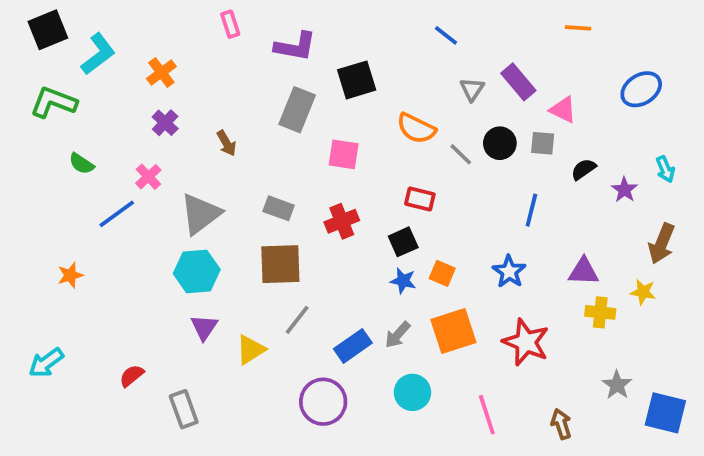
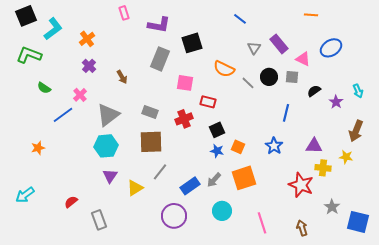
blue ellipse: (641, 89) -> (331, 48), moved
red rectangle: (420, 199) -> (208, 102), moved
red star: (526, 342) -> (301, 185), moved

